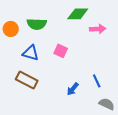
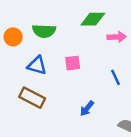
pink square: (61, 51) -> (73, 63), turned -32
blue line: (97, 81) -> (115, 77), moved

